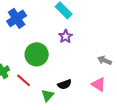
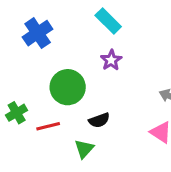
red line: (24, 80) -> (48, 126), turned -56
black semicircle: (65, 84) -> (99, 120), moved

